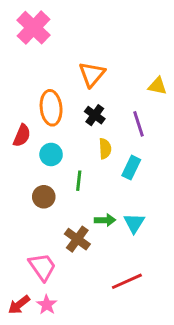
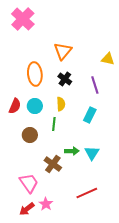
red semicircle: (22, 136) -> (15, 106), moved
yellow semicircle: (105, 149) -> (61, 104), moved
red arrow: (19, 305) -> (27, 209), moved
pink star: (47, 305) -> (46, 204), moved

